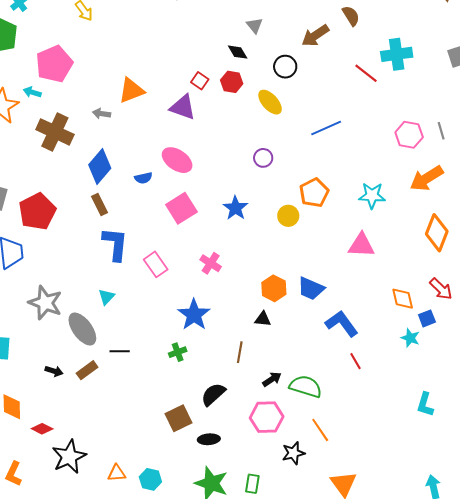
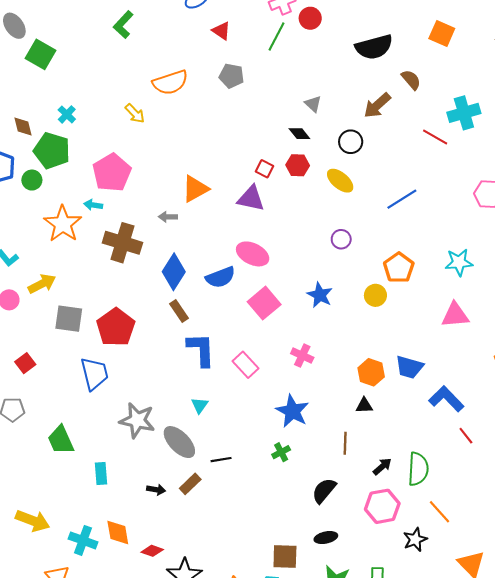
blue semicircle: (143, 178) -> (220, 277), size x1.6
green semicircle: (306, 386) -> (418, 469), turned 84
brown square: (178, 418) -> (285, 557), moved, turned 36

